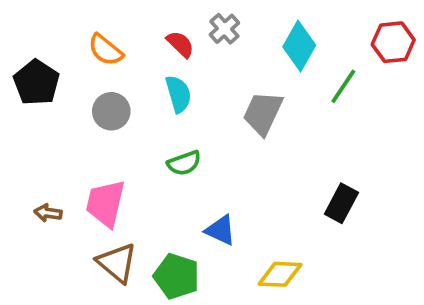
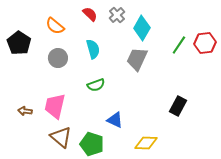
red hexagon: (393, 42) -> (205, 43), moved
red semicircle: (180, 44) -> (90, 14), moved
cyan diamond: (299, 46) -> (142, 28), moved

